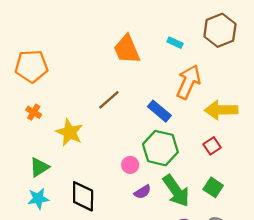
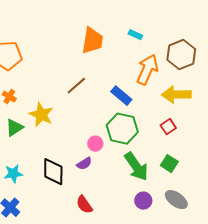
brown hexagon: (220, 30) -> (181, 55), moved
orange trapezoid: (127, 49) -> (92, 41), turned -148
green triangle: (39, 167) -> (14, 128), moved
purple semicircle: (142, 192) -> (84, 164), moved

